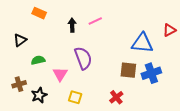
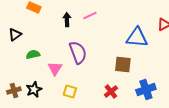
blue cross: (151, 73) -> (146, 90), moved
brown cross: (19, 84) -> (14, 90), moved

